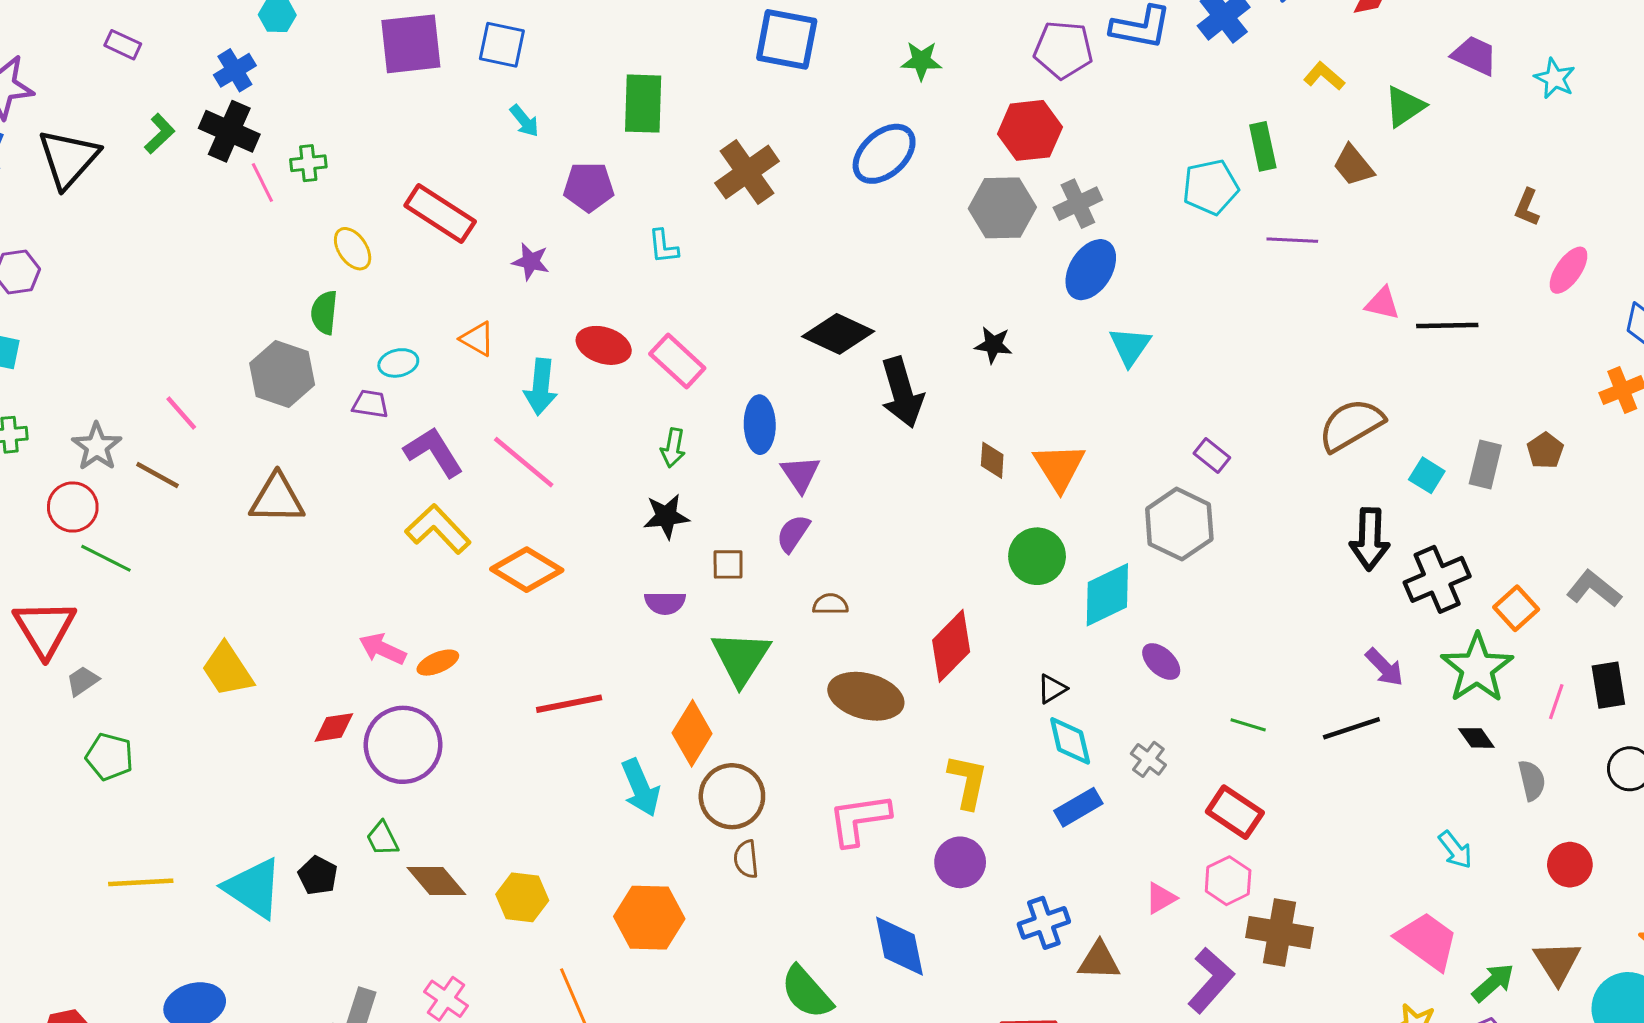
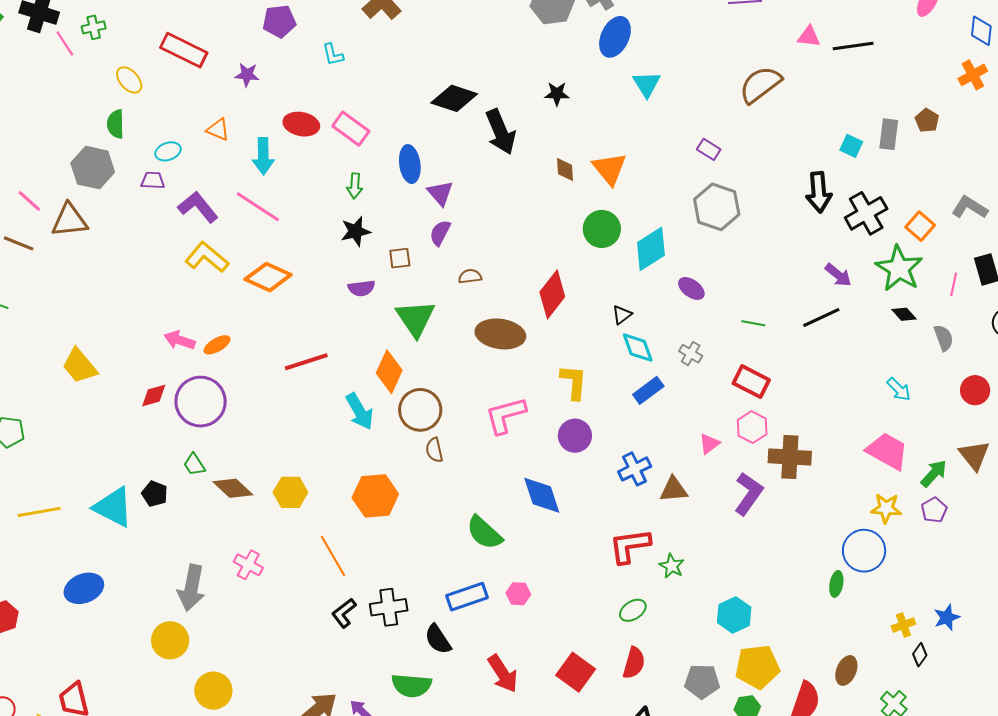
brown semicircle: (1351, 425) -> (760, 85), moved
brown triangle: (277, 499) -> (69, 220), moved
gray hexagon: (1179, 524) -> (717, 207), moved

